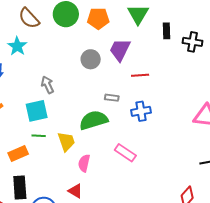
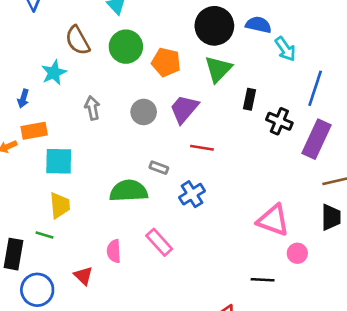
gray arrow: (48, 85) -> (92, 108), moved
blue cross: (141, 111) -> (192, 194), turned -36
green line: (39, 136) -> (44, 235), moved
yellow trapezoid: (66, 142) -> (60, 205), moved
orange rectangle: (18, 154) -> (34, 131), moved
pink semicircle: (84, 163) -> (114, 251), moved, turned -30

